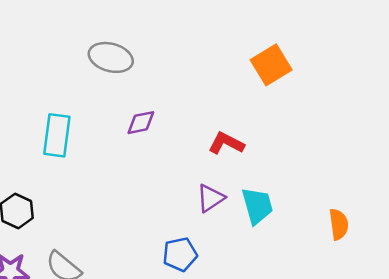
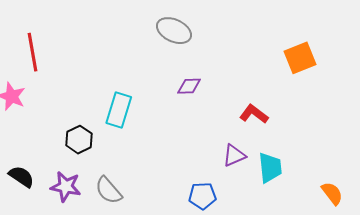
cyan rectangle: (57, 135) -> (119, 110), moved
orange semicircle: (339, 224) -> (332, 193), turned -40

